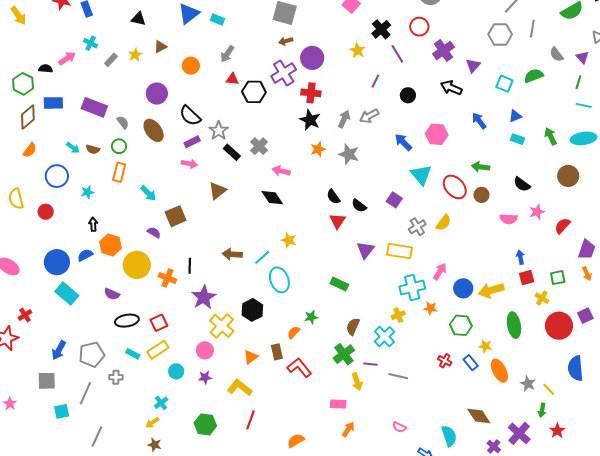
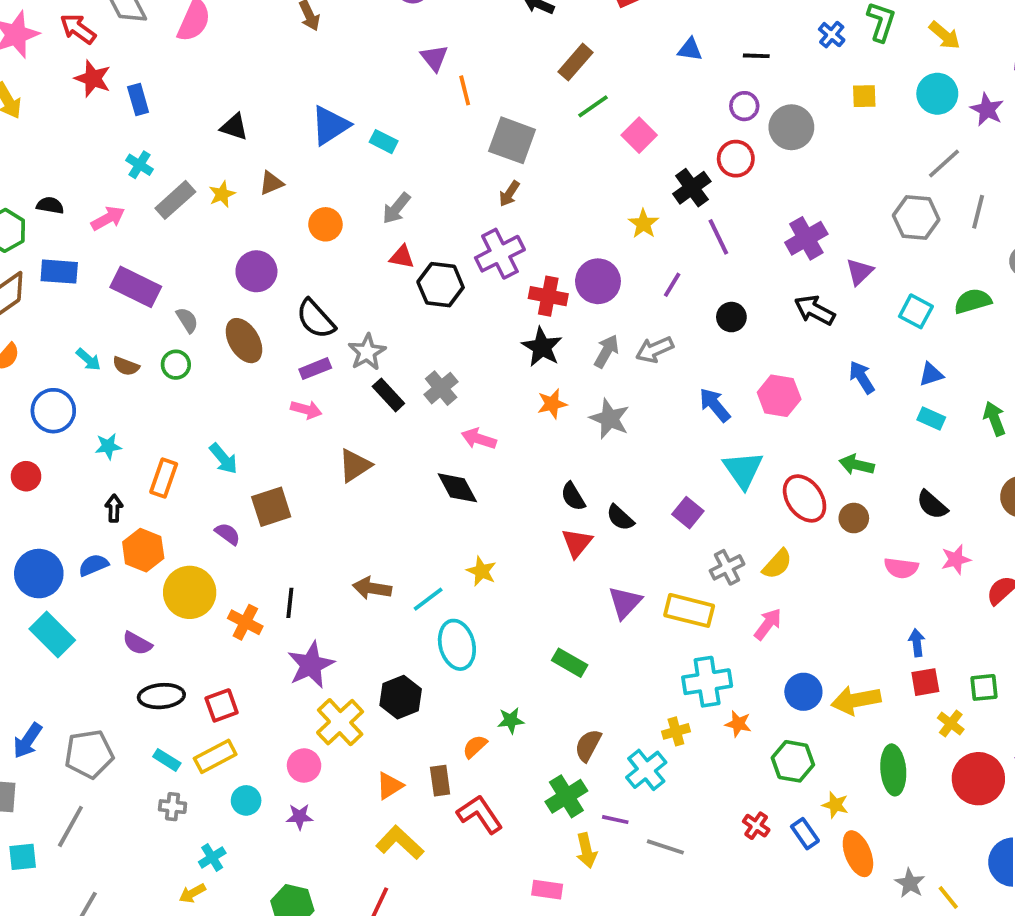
red circle: (419, 27) -> (736, 159), moved
brown arrow: (286, 41) -> (509, 194), turned -48
pink arrow: (67, 58) -> (108, 218), moved
purple circle: (312, 58) -> (598, 281), moved
gray rectangle: (111, 60) -> (175, 200), size x1.5
orange rectangle: (119, 172) -> (164, 478), moved
pink arrow: (440, 271) -> (768, 624), moved
gray cross: (116, 377) -> (173, 807), moved
yellow L-shape: (240, 388) -> (400, 843), moved

